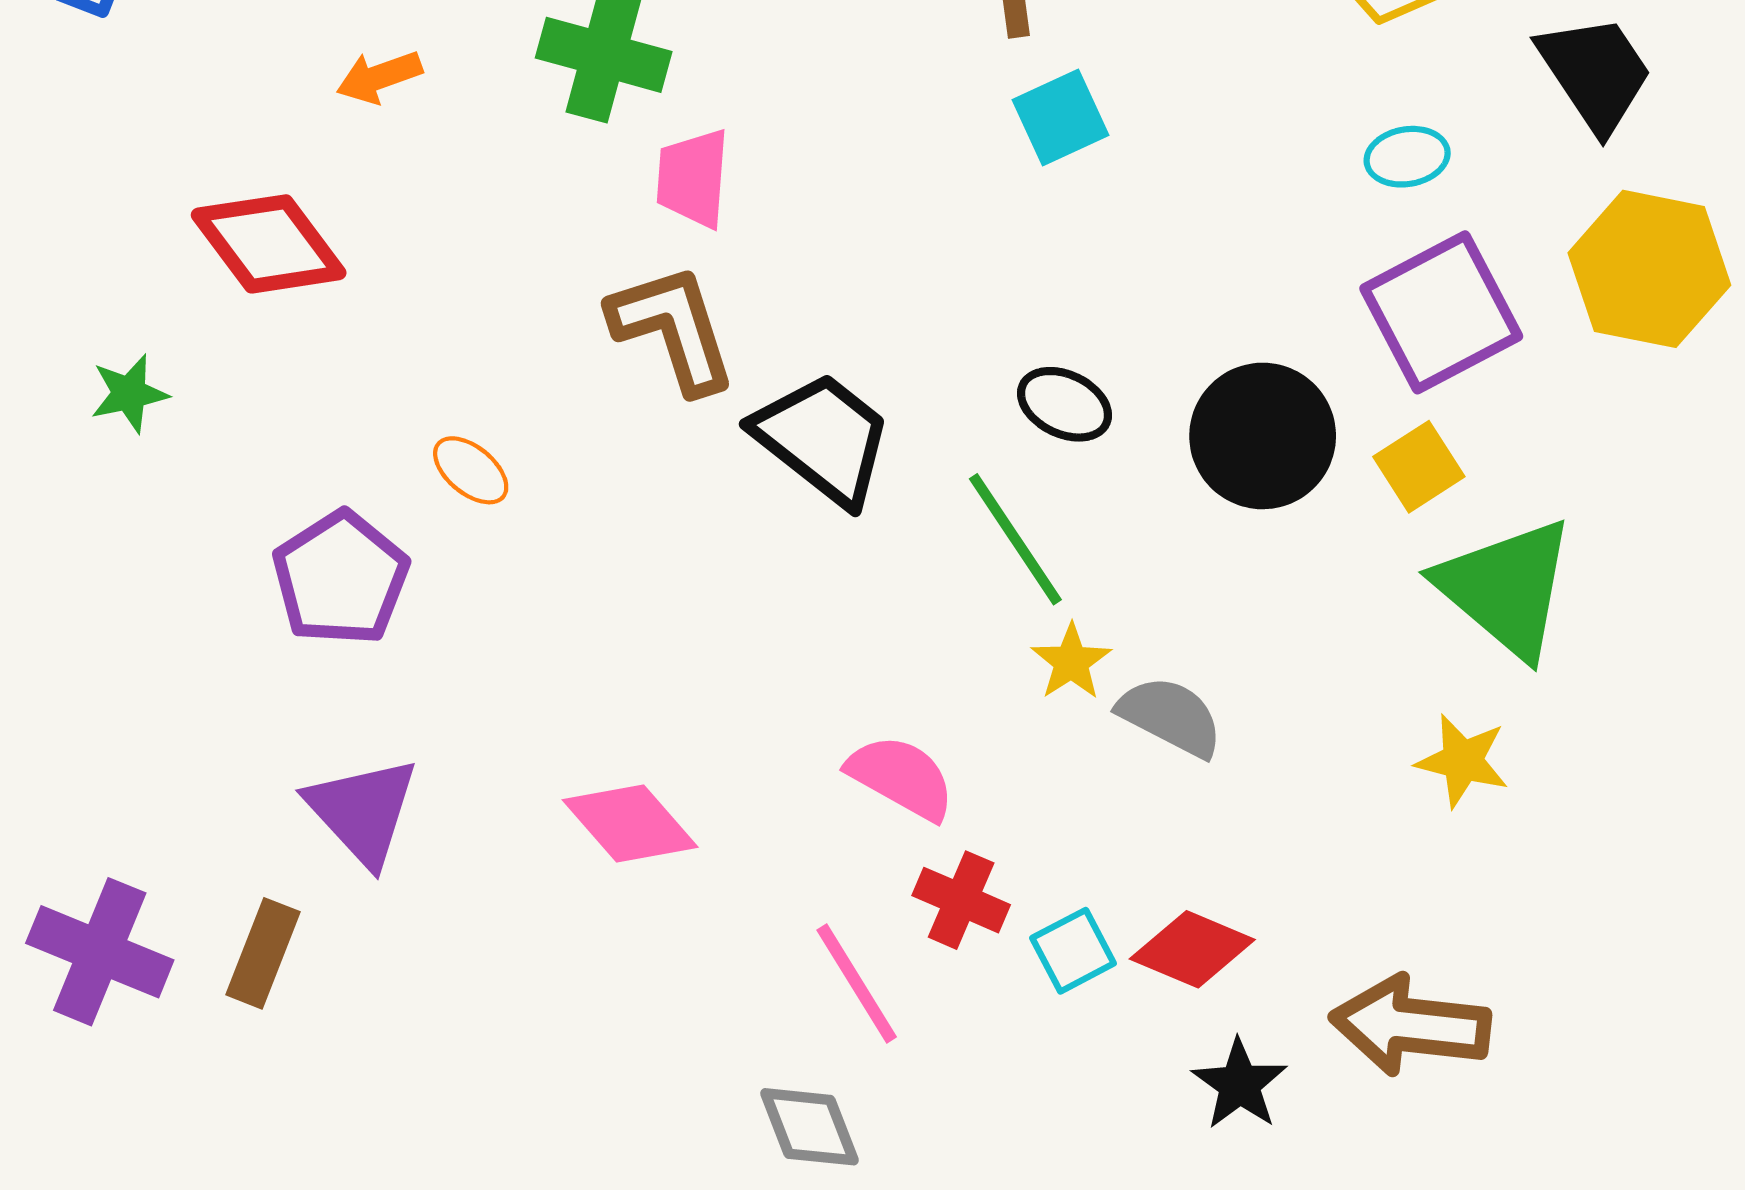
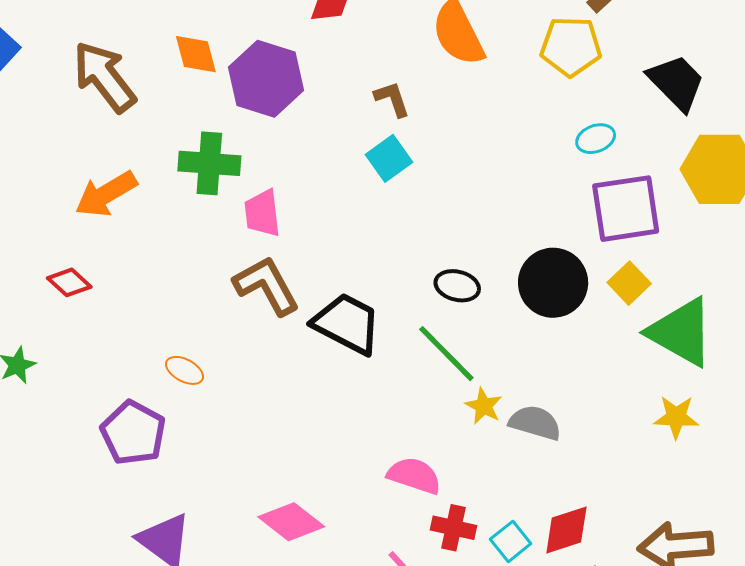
orange arrow: (379, 77) -> (106, 194), size x1.6
cyan square: (1061, 117) -> (389, 158), moved
red diamond: (269, 244) -> (69, 282), size x0.6
purple square: (1441, 312) -> (626, 209), turned 30
red diamond: (1192, 949) -> (566, 530), turned -30

